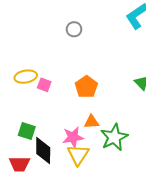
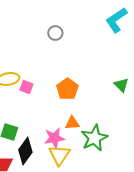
black diamond: (43, 151) -> (25, 151), turned 36

